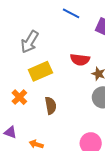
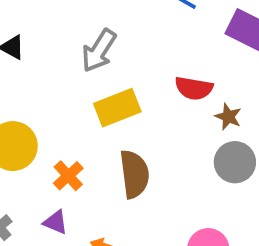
orange cross: (19, 97) -> (68, 176), moved
brown semicircle: (51, 106) -> (134, 174), size x1.4

